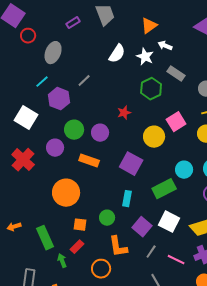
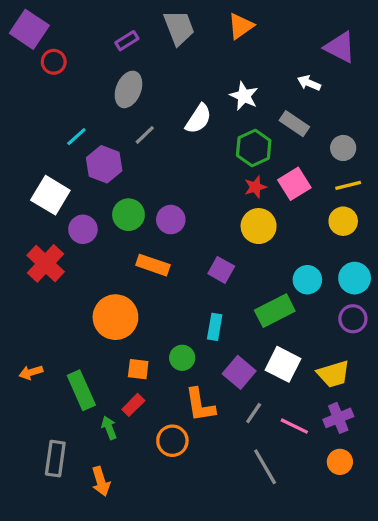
orange triangle: (149, 26) -> (241, 26), moved
white arrow: (165, 46) -> (309, 83), moved
gray ellipse: (53, 53) -> (128, 89), moved
white semicircle: (117, 54) -> (198, 119), moved
red star: (124, 113) -> (255, 187), moved
pink square: (176, 122) -> (294, 184), moved
purple circle: (55, 148) -> (83, 229), moved
purple square: (131, 164) -> (221, 270), size x0.7

